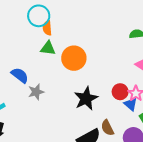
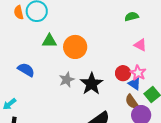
orange semicircle: (47, 28) -> (19, 12), moved
gray star: (36, 92) -> (67, 80), moved
brown semicircle: (107, 128) -> (132, 102), moved

